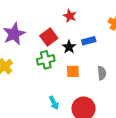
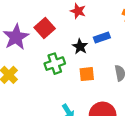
red square: (49, 37) -> (45, 28), moved

